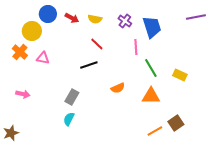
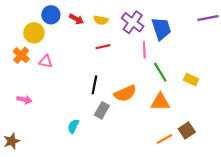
purple cross: (125, 21) -> (133, 22), size x1.5
red line: (97, 44) -> (103, 47), turned -56
black line: (89, 65) -> (94, 85), moved, turned -60
orange semicircle: (118, 88) -> (125, 93), size x1.5
gray rectangle: (72, 97) -> (102, 110), moved

